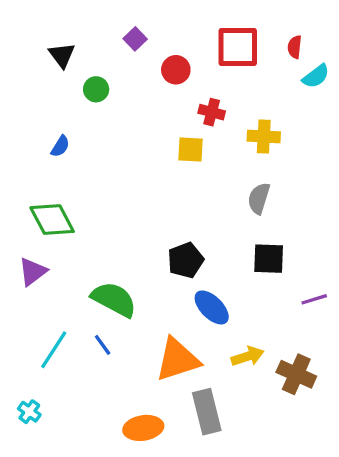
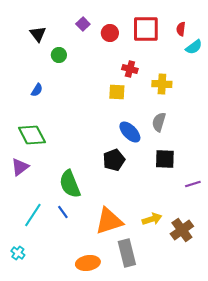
red circle: (176, 70) -> (110, 33), moved
green semicircle: (114, 299) -> (70, 184), turned -140
blue ellipse: (212, 307) -> (130, 132), moved
brown cross: (296, 374) -> (182, 230), turned 30

